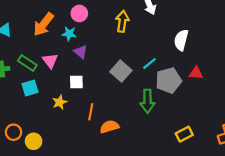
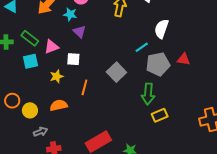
white semicircle: (181, 40) -> (161, 29), moved
pink triangle: (50, 61) -> (51, 47), moved, turned 42
gray square: (121, 71) -> (116, 72), moved
green arrow: (147, 101) -> (148, 94), moved
orange semicircle: (109, 127) -> (59, 105), moved
yellow rectangle: (184, 134) -> (160, 115), moved

